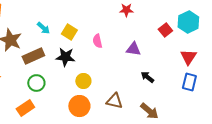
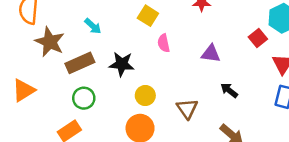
red square: (165, 30) -> (258, 38), moved
yellow square: (69, 32) -> (148, 16), moved
brown triangle: (114, 101) -> (187, 109), moved, turned 42

